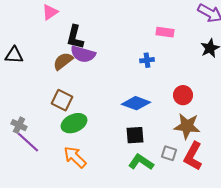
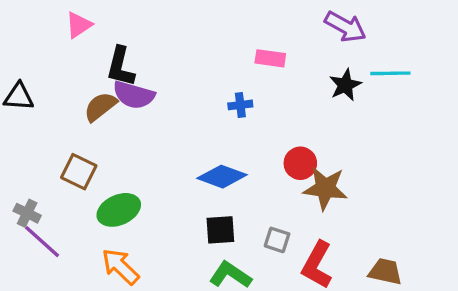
brown square: (62, 100) -> (79, 172), moved
brown star: (187, 126) -> (325, 188), moved
gray square: (169, 153) -> (277, 240), moved

